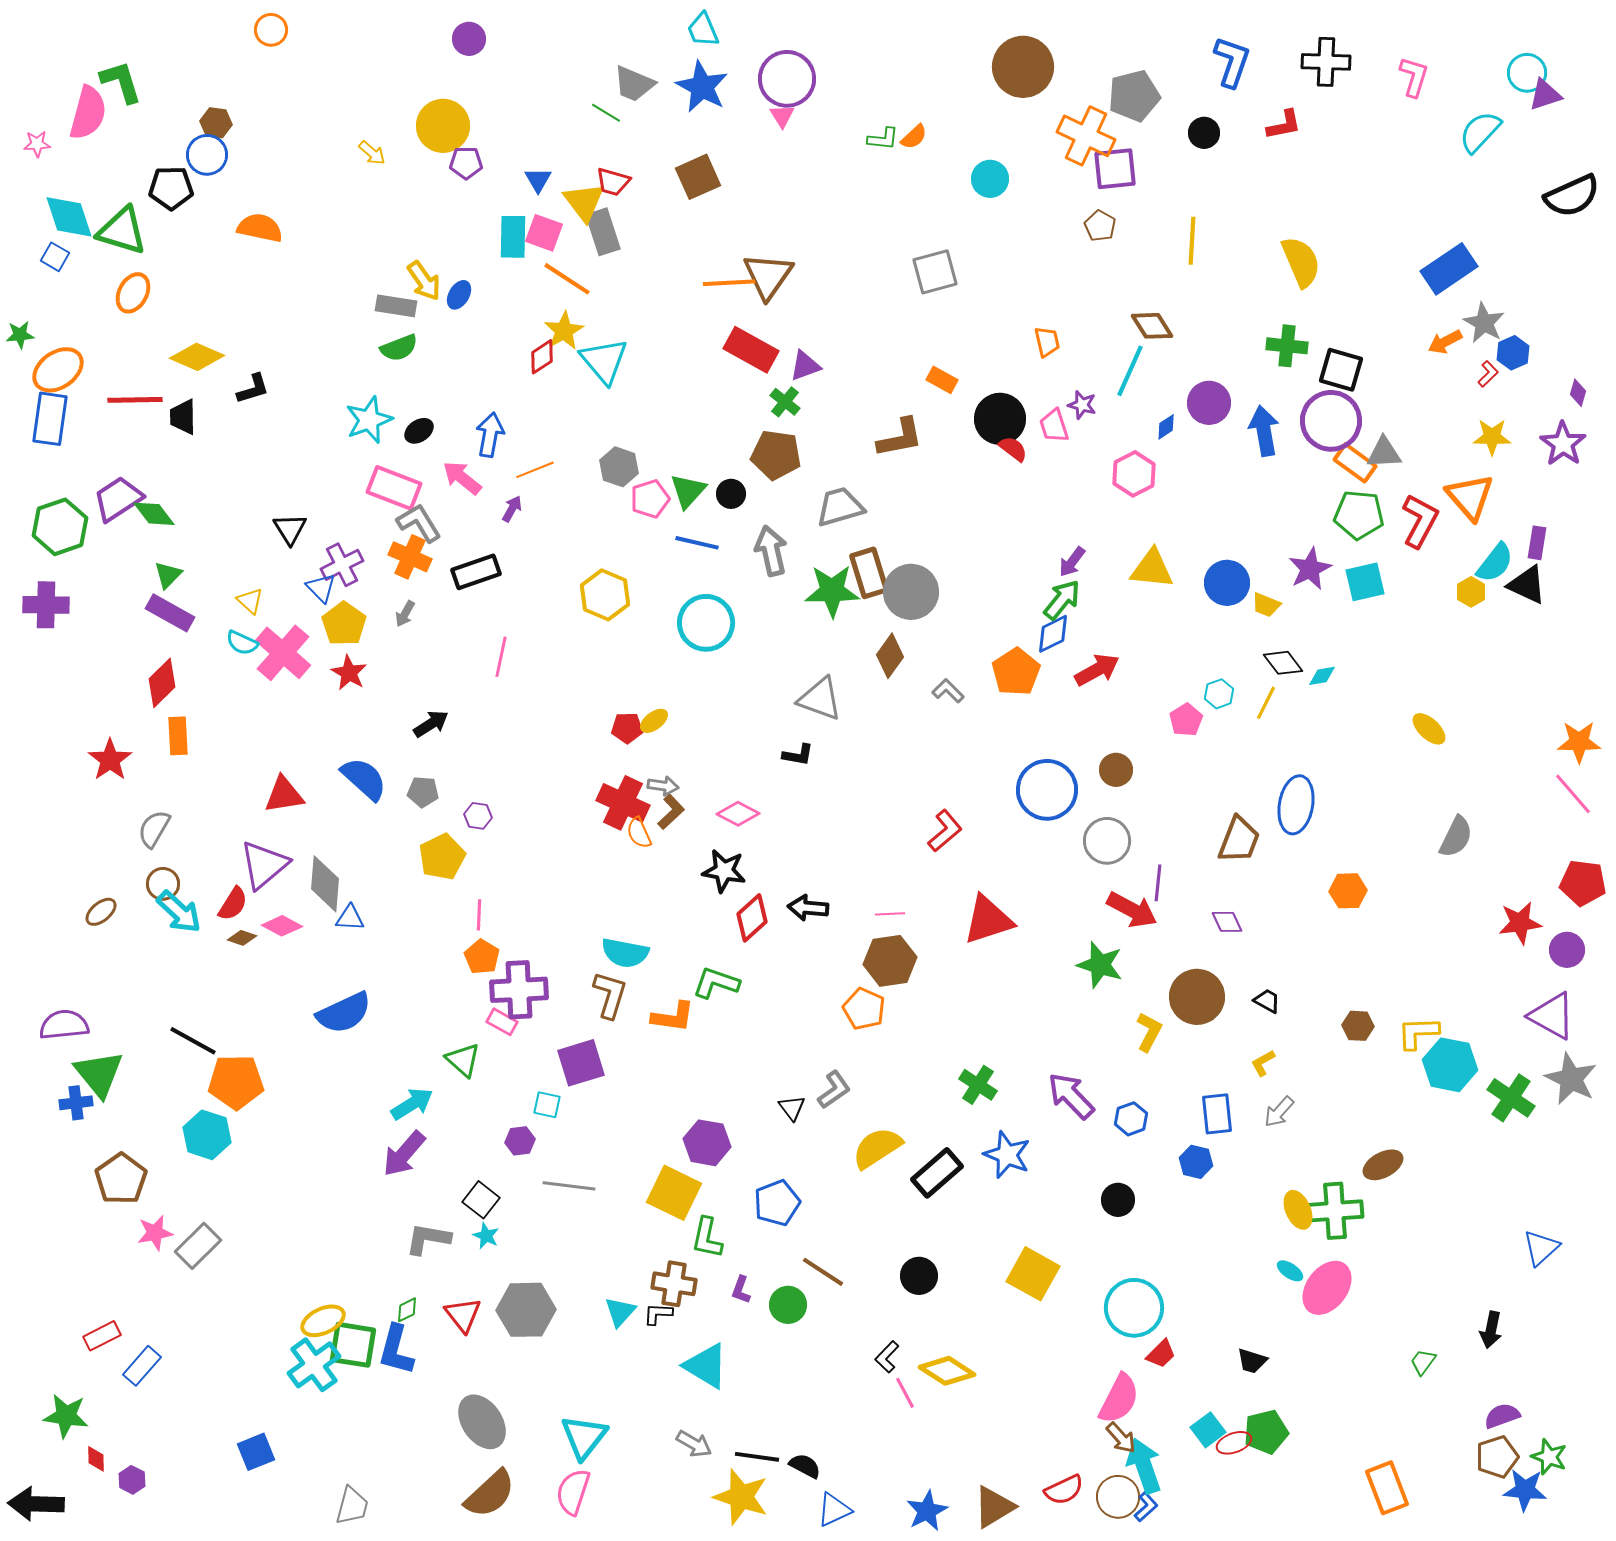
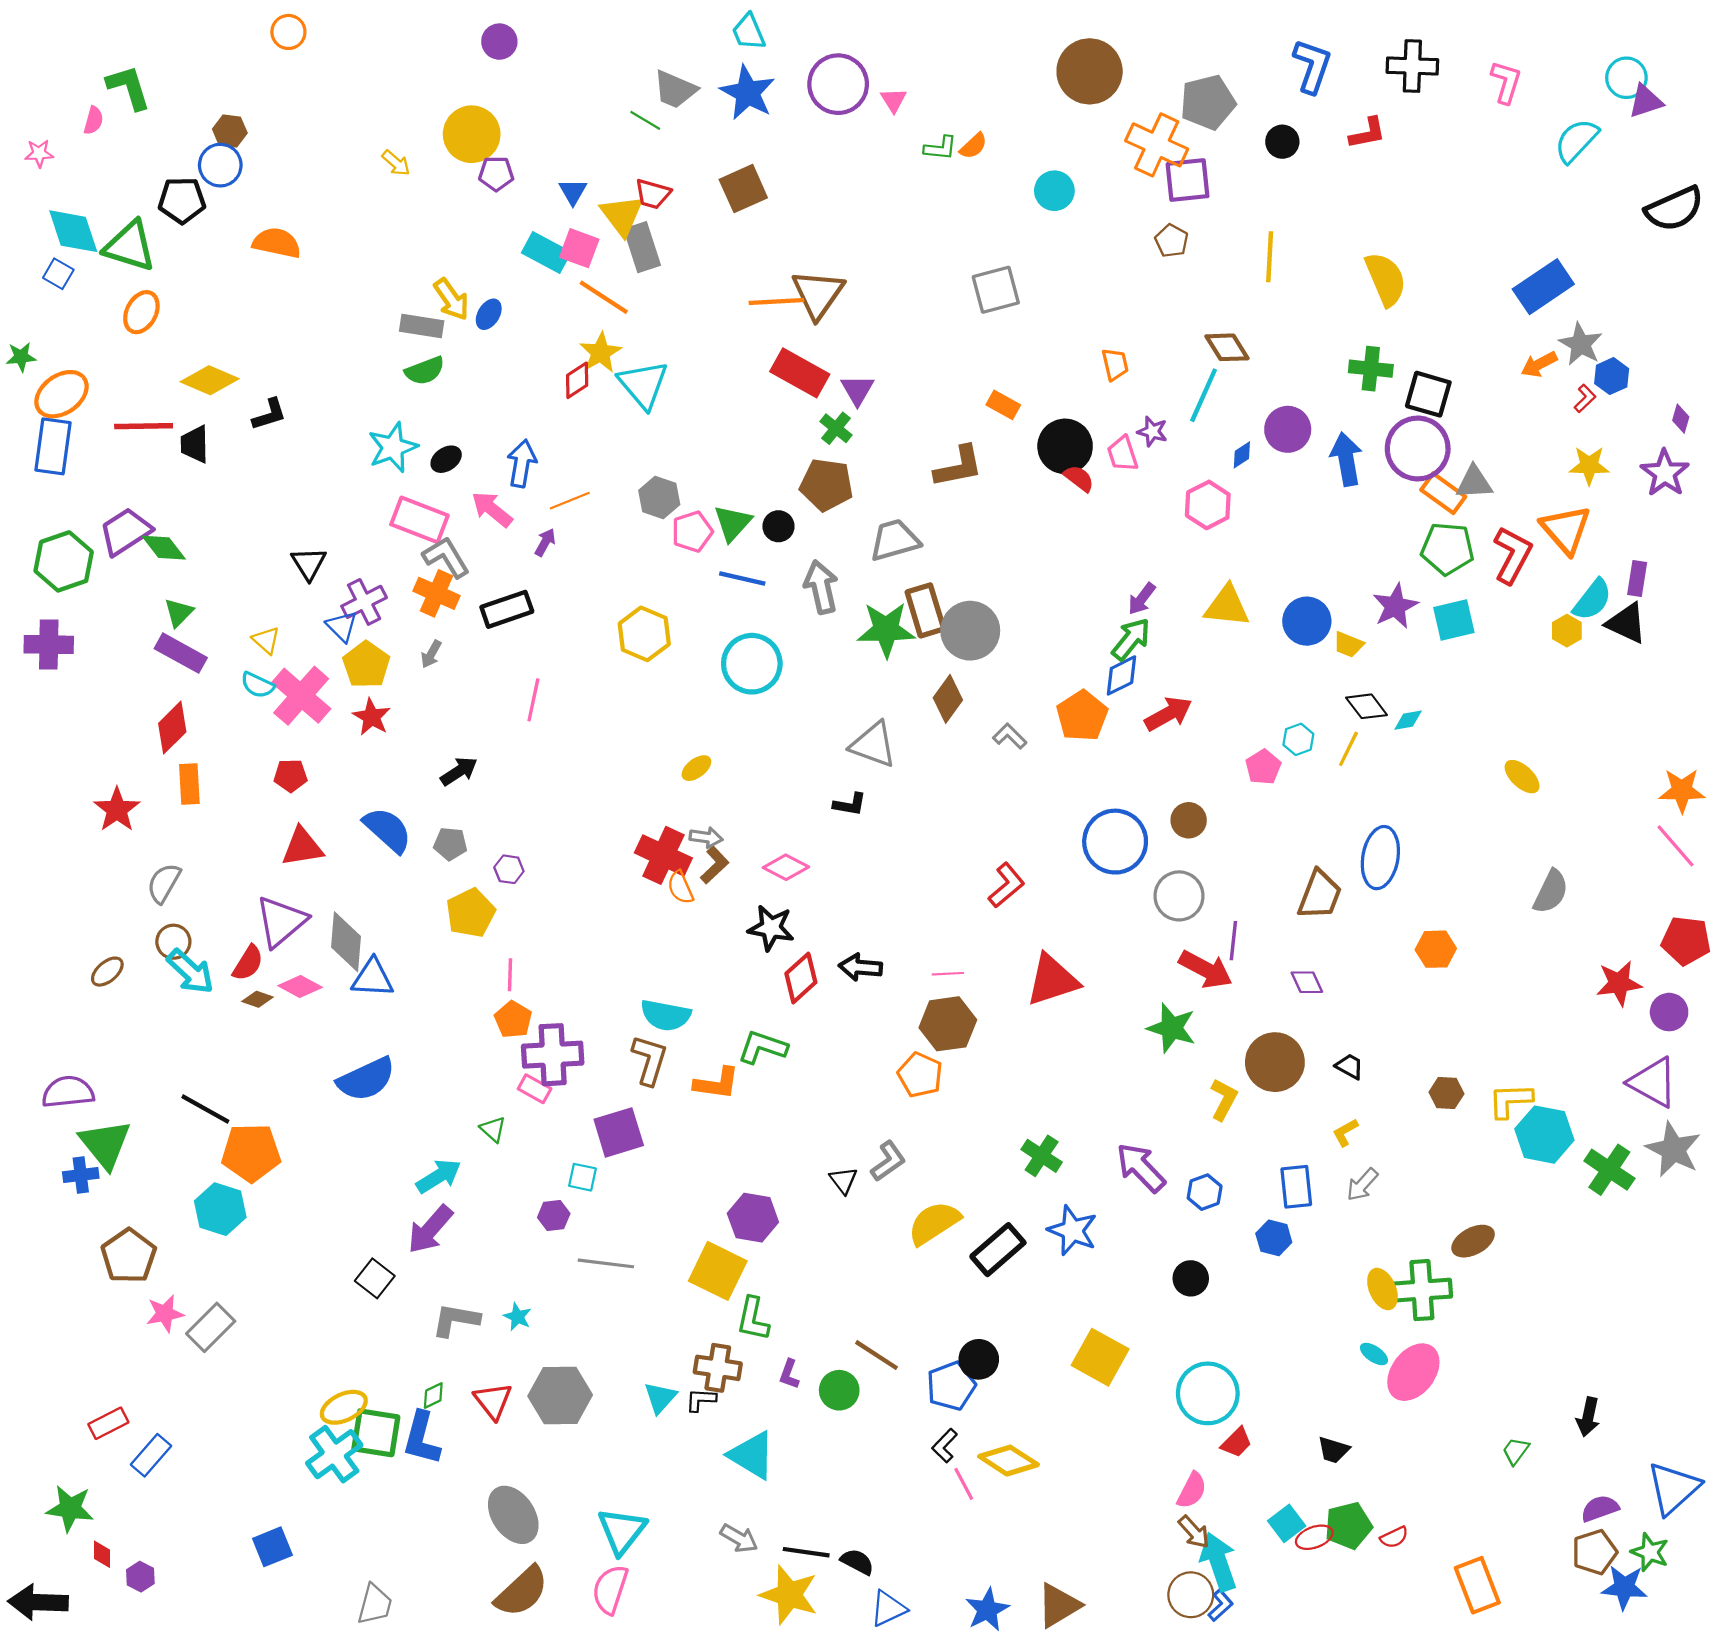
pink semicircle: (88, 113) -> (93, 120), size x0.5
pink triangle: (782, 116) -> (894, 100), moved
cyan rectangle: (513, 237) -> (546, 252), turned -63
purple triangle: (805, 366) -> (857, 390), turned -40
red pentagon: (627, 728) -> (291, 776), moved
blue triangle: (350, 918) -> (373, 978), size x1.4
green triangle: (463, 1060) -> (493, 1129), size x0.7
black square: (481, 1200) -> (375, 1278), moved
blue pentagon: (777, 1203) -> (951, 1386), moved
blue triangle: (1541, 1248) -> (1673, 1488), moved, size x1.4
pink semicircle: (1119, 1399) -> (1192, 1490), size x0.7
red semicircle: (1064, 1490) -> (1394, 1537), moved, size x0.7

